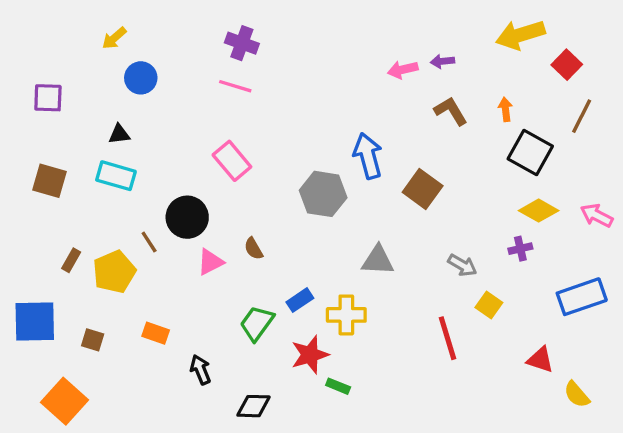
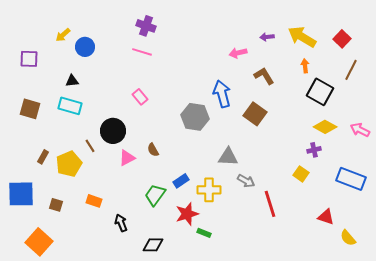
yellow arrow: (520, 35) -> (302, 37), moved, turned 48
yellow arrow: (114, 38) -> (63, 35), moved
pink arrow: (403, 70) -> (238, 53), moved
brown L-shape: (451, 111) -> (264, 76), moved
pink rectangle: (232, 161) -> (140, 97), size x0.7
gray arrow: (462, 265) -> (246, 181), moved
blue rectangle: (582, 297) -> (351, 179), turned 40
yellow square: (489, 305) -> (301, 174), moved

